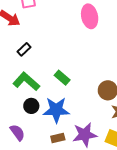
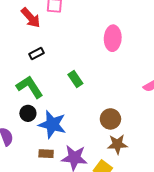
green rectangle: (62, 78) -> (75, 79), moved

